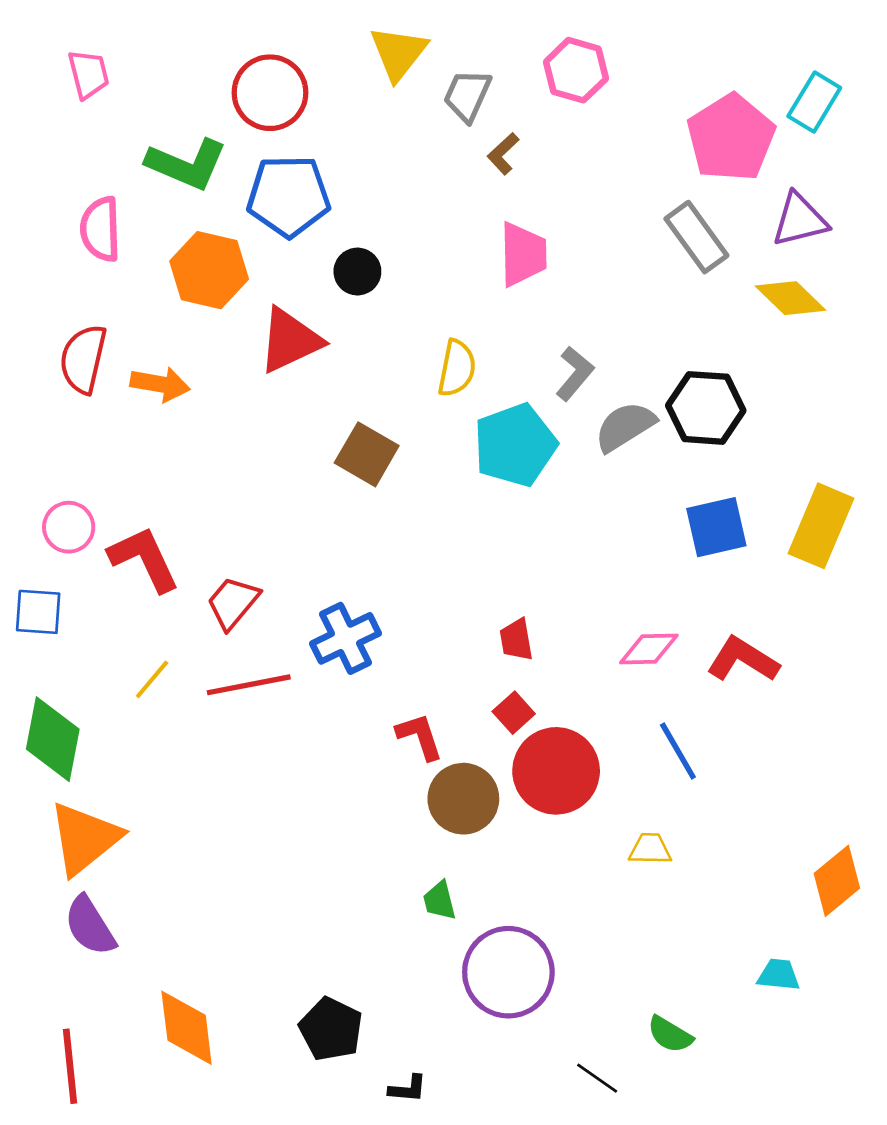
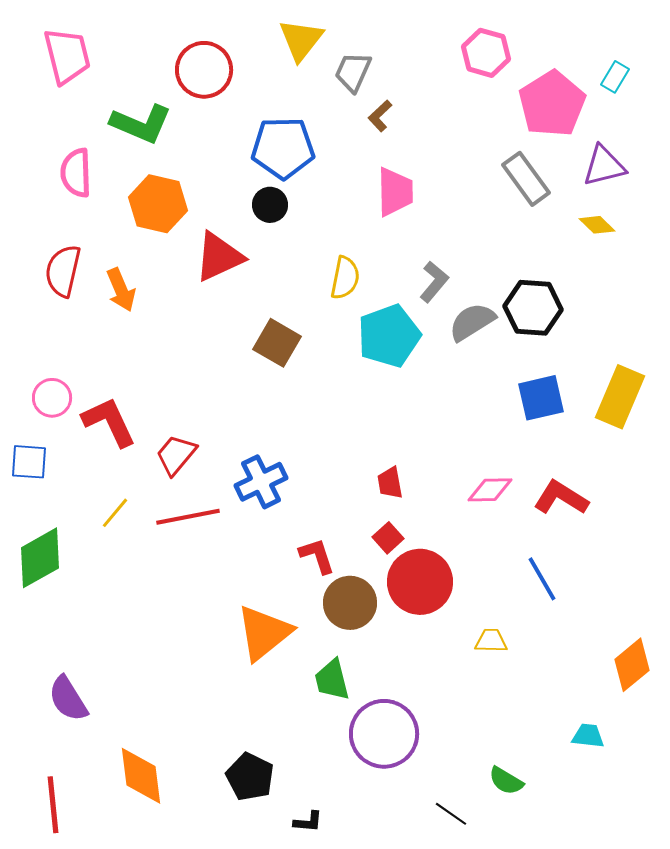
pink hexagon: (576, 70) -> (486, 53), moved
pink trapezoid: (89, 74) -> (67, 56), size x1.5
cyan rectangle: (814, 102) -> (615, 77), size x0.7
blue pentagon: (289, 196) -> (283, 148), moved
yellow diamond: (791, 298) -> (597, 225), size x0.7
orange arrow: (160, 384) -> (121, 290), turned 57
green diamond: (53, 739) -> (40, 558), turned 50
blue line: (678, 751) -> (542, 579), moved
orange triangle: (85, 838) -> (264, 633), moved
green trapezoid: (440, 901) -> (332, 680), size x1.4

